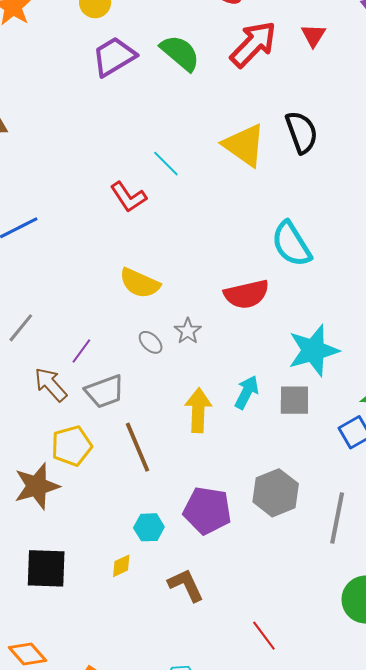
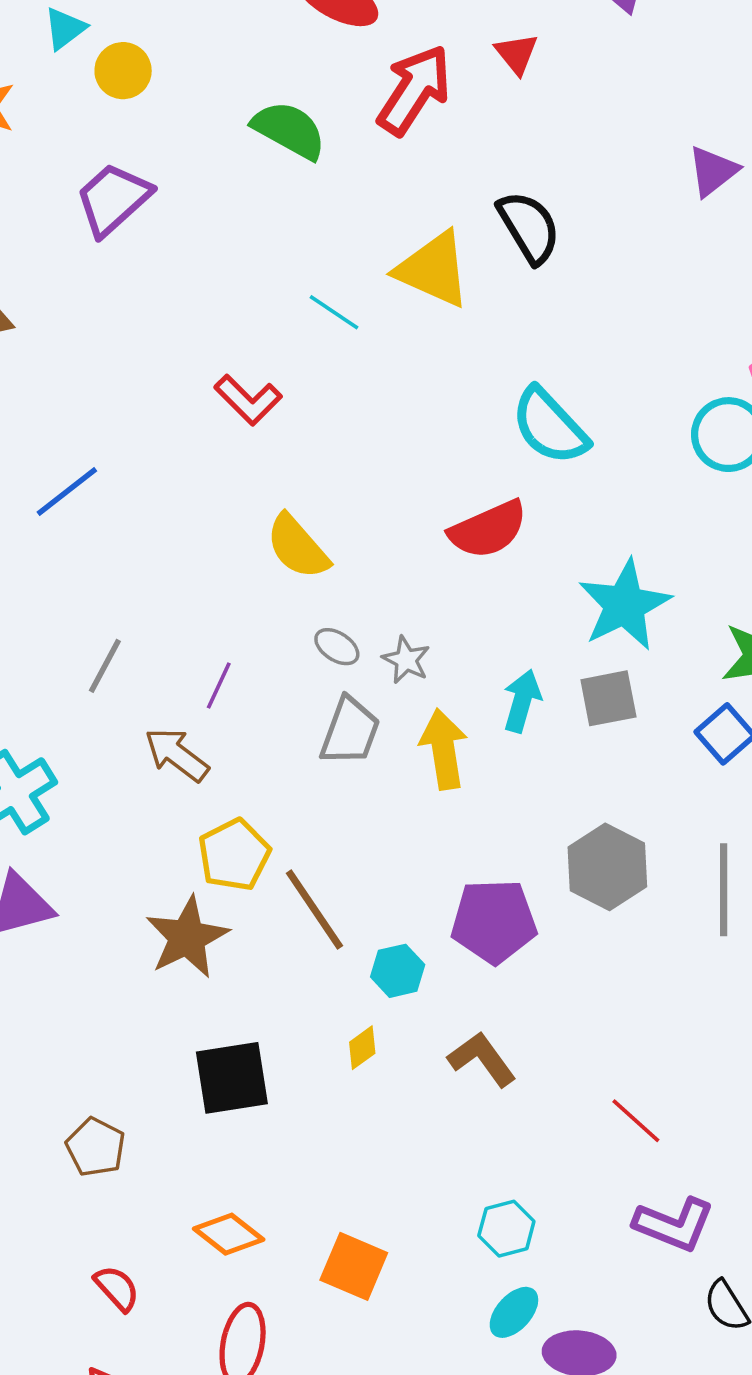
purple trapezoid: (114, 57) -> (113, 199), moved
cyan line: (166, 164) -> (334, 312), moved
yellow semicircle: (140, 283) -> (297, 547), turned 36
gray star: (188, 331) -> (406, 660), moved
gray trapezoid: (105, 391) -> (350, 731), moved, turned -39
brown line: (138, 447) -> (314, 909), moved

